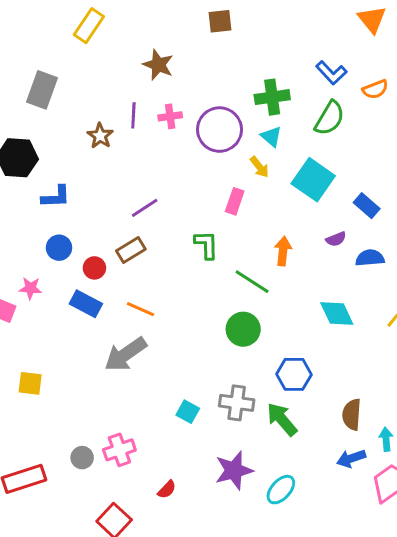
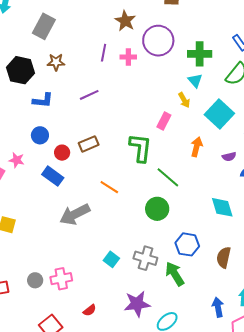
purple circle: (220, 130) -> (158, 41), moved
brown star: (100, 136) -> (56, 62), moved, turned 30
purple line: (145, 208) -> (89, 95), moved
green L-shape: (206, 245) -> (140, 148), size x1.4
orange arrow: (283, 251) -> (197, 147), moved
orange line: (140, 309) -> (109, 187), moved
brown semicircle: (352, 415) -> (224, 257), moved
blue arrow: (351, 458) -> (218, 307), turned 90

